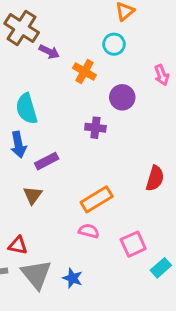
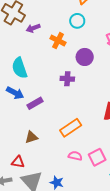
purple arrow: (49, 52) -> (33, 28), turned 136
blue arrow: (18, 145) -> (15, 93), turned -48
brown triangle: (33, 195) -> (31, 137), moved, turned 40
pink semicircle: (89, 231) -> (75, 156), moved

